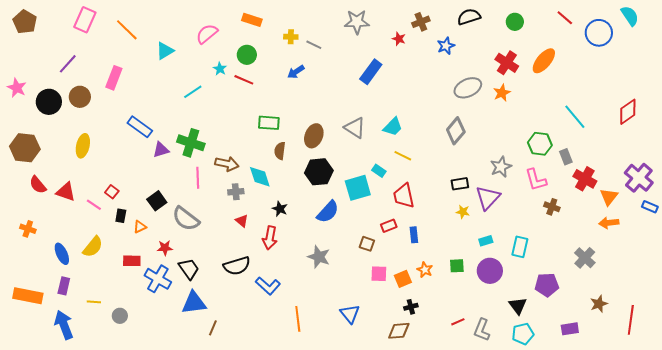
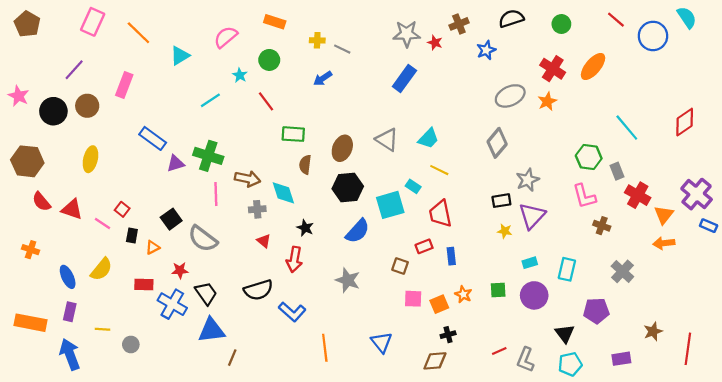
gray star: (357, 22) -> (407, 34), moved
red line: (244, 80) -> (266, 101), moved, turned 30
gray star: (501, 167) -> (528, 180), moved
gray cross: (585, 258) -> (622, 271), moved

